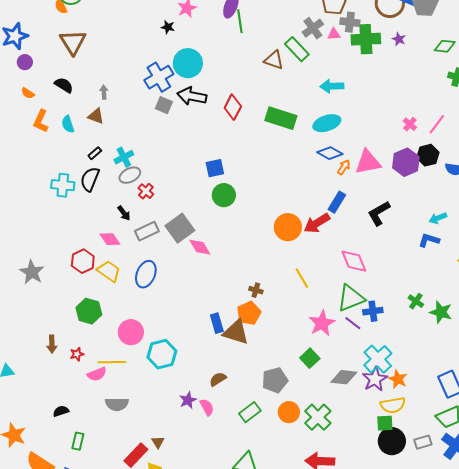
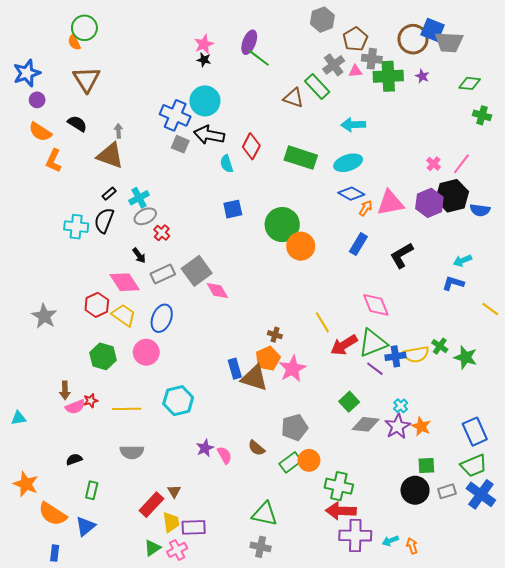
green line: (240, 21) -> (259, 58), turned -45
black star: (168, 27) -> (204, 60), moved
blue cross: (159, 77) -> (175, 115), turned -36
orange semicircle: (28, 93) -> (40, 132), size x1.6
brown triangle: (96, 116) -> (110, 156), size x1.6
cyan semicircle: (68, 124) -> (227, 164), moved
black hexagon: (428, 155) -> (452, 196), size x1.4
green circle: (224, 195) -> (282, 225), moved, size x1.4
red arrow: (317, 223) -> (344, 345), moved
orange circle: (288, 227) -> (301, 246), moved
pink diamond: (110, 239) -> (125, 282), size x1.4
pink star: (322, 323) -> (292, 369), moved
pink circle: (131, 332) -> (146, 352), moved
green square: (310, 358) -> (349, 402), moved
cyan cross: (378, 359) -> (401, 406), size x0.5
pink semicircle: (97, 374) -> (75, 407), moved
brown semicircle: (218, 379) -> (256, 448), moved, turned -108
yellow semicircle: (393, 405) -> (416, 354), moved
green rectangle: (250, 412) -> (290, 462), moved
green cross: (318, 417) -> (339, 486), moved, turned -32
green square: (385, 423) -> (426, 466), moved

